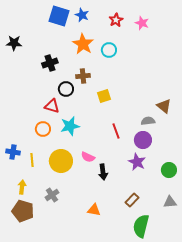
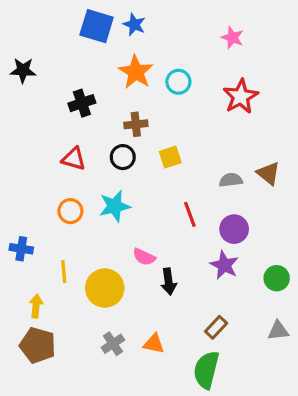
red star: (116, 20) -> (241, 97), moved, size x1.5
black circle: (66, 89) -> (123, 157), moved
red triangle: (52, 106) -> (74, 159), moved
gray semicircle: (148, 121) -> (231, 180), moved
yellow line: (32, 160) -> (64, 272), moved
yellow circle: (61, 161) -> (105, 288), moved
gray cross: (52, 195) -> (113, 344), moved
green semicircle: (141, 226) -> (206, 370), moved

